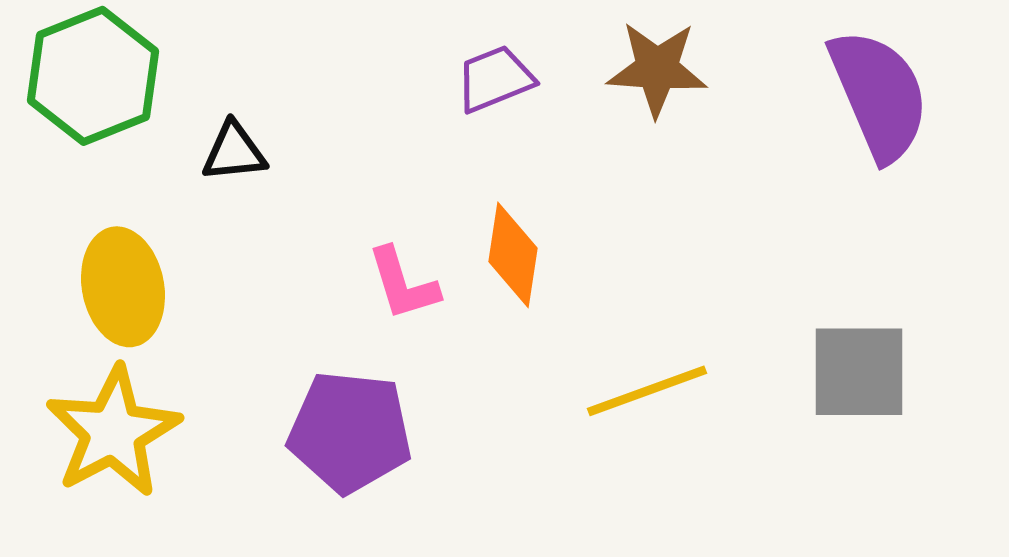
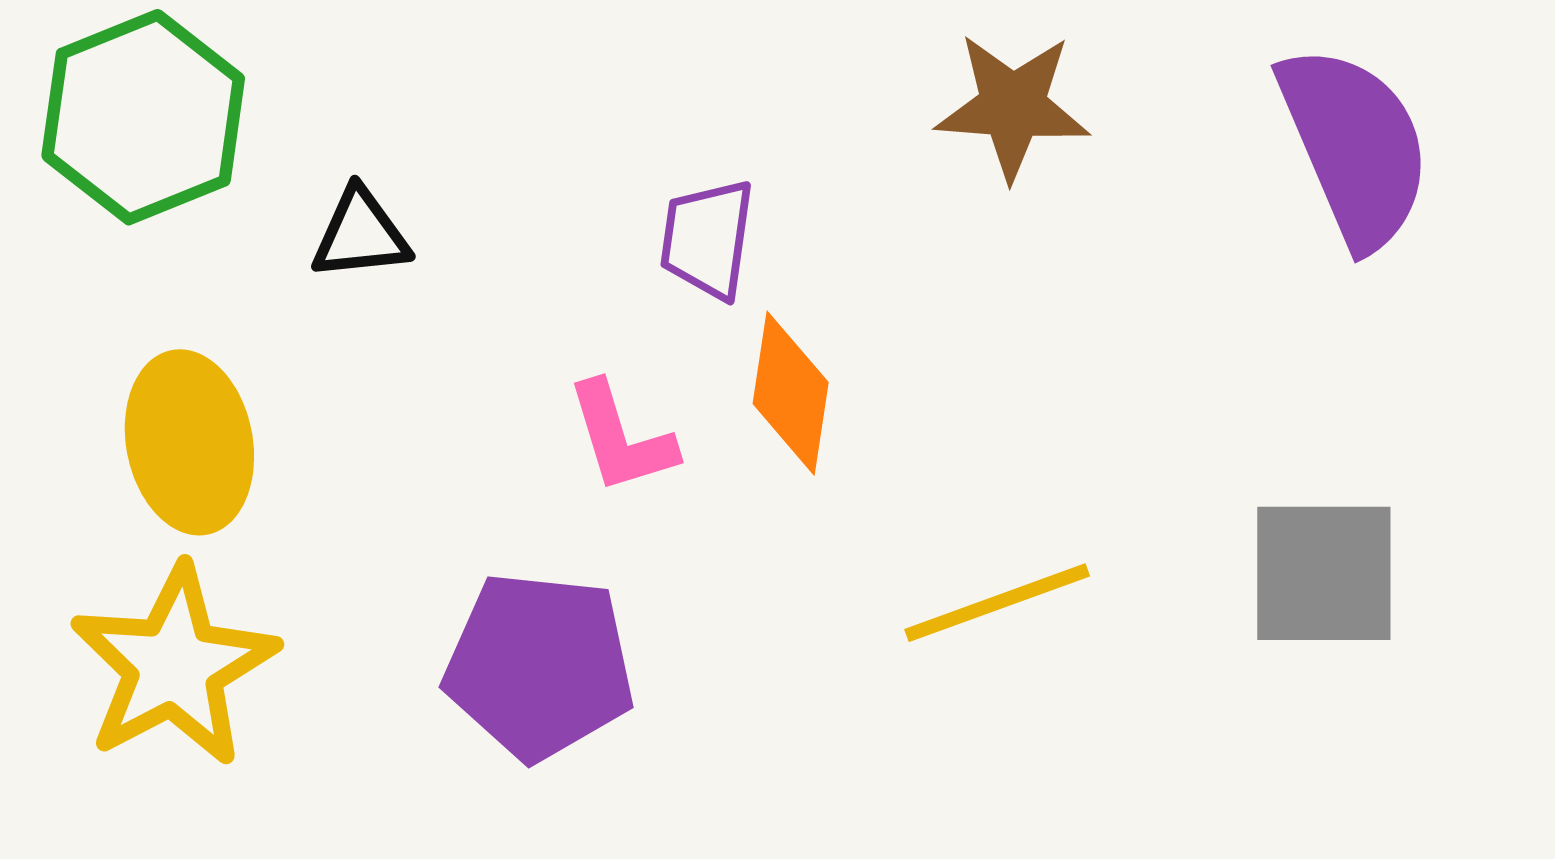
purple trapezoid: (495, 79) -> (707, 239), moved, turned -60

